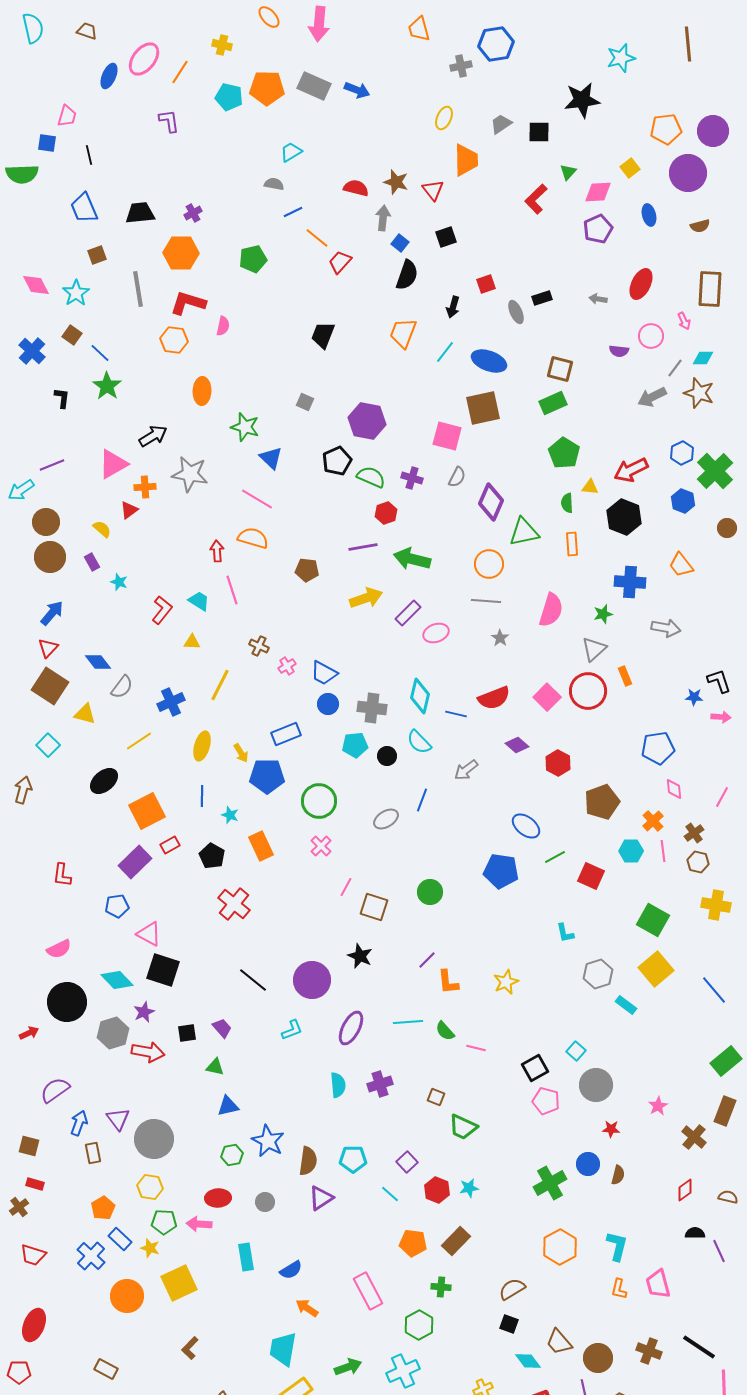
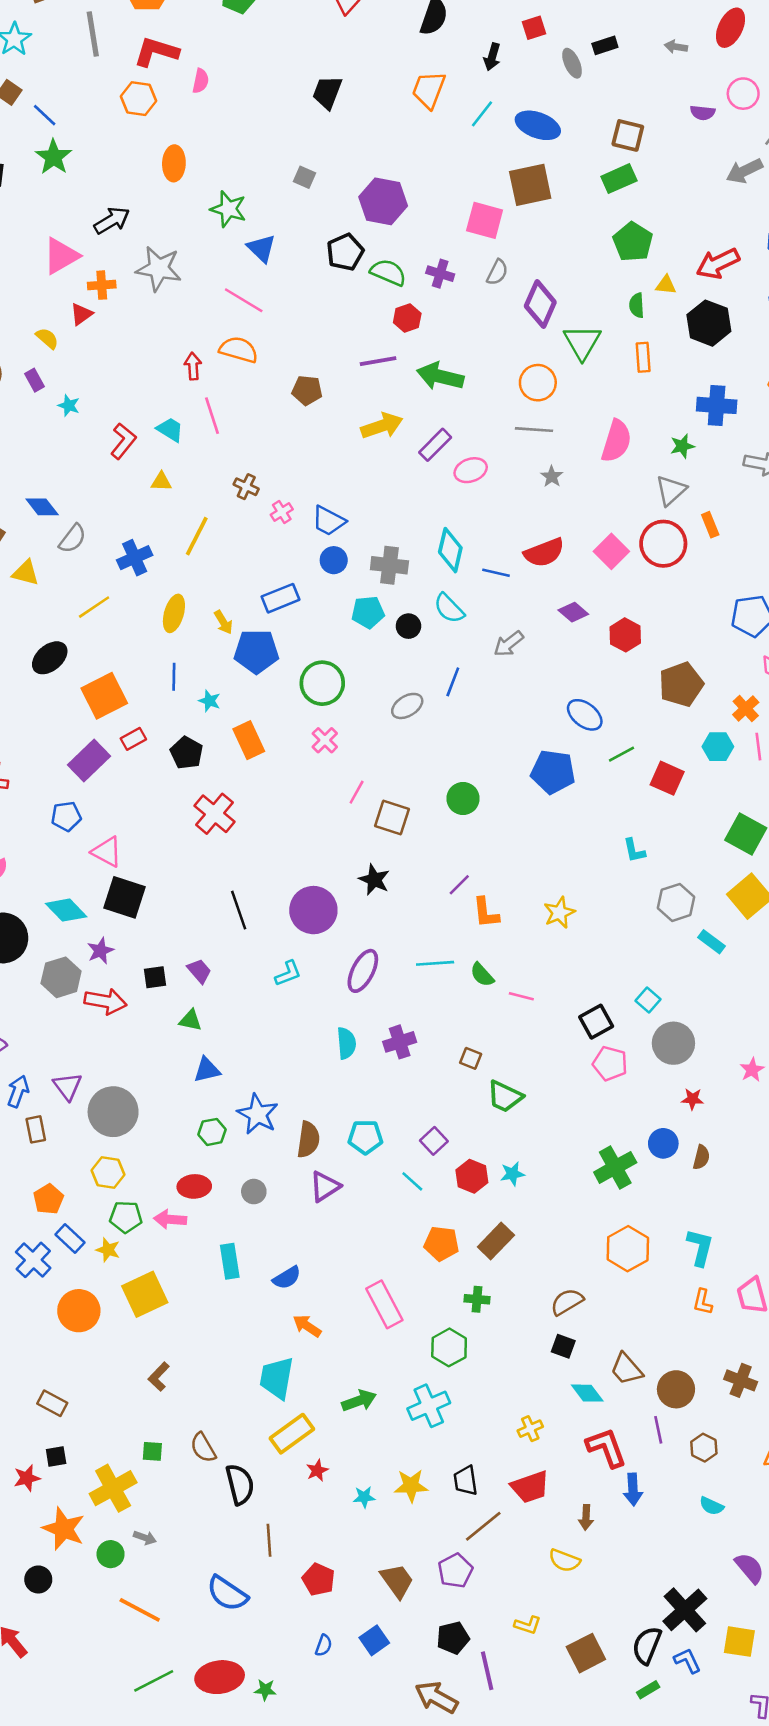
green triangle: (524, 532) -> (582, 342), turned -48
black line: (253, 980) -> (239, 910), turned 32

